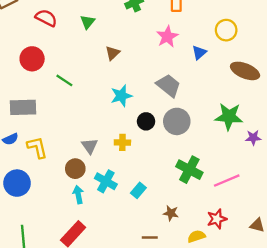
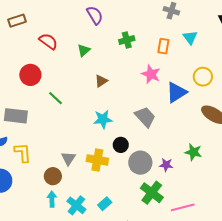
pink star: (167, 37) -> (151, 74), turned -30
blue triangle: (199, 53) -> (176, 92), size x1.6
green star: (229, 117) -> (193, 152), size x0.7
gray circle: (177, 121) -> (140, 163), moved
purple star: (253, 138) -> (166, 165), moved
yellow cross: (122, 142) -> (97, 160), size x1.5
cyan cross: (106, 181) -> (76, 205), moved

